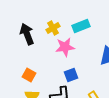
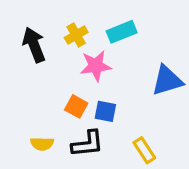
orange square: (29, 75) -> (76, 106), moved
blue square: (71, 75) -> (105, 111), turned 32

